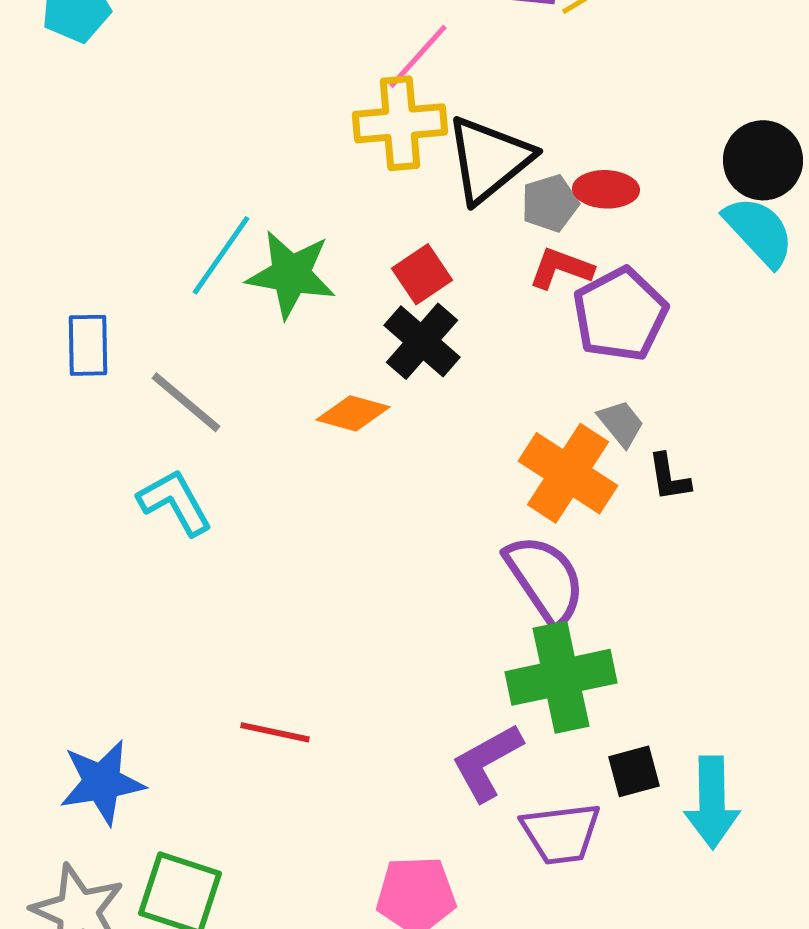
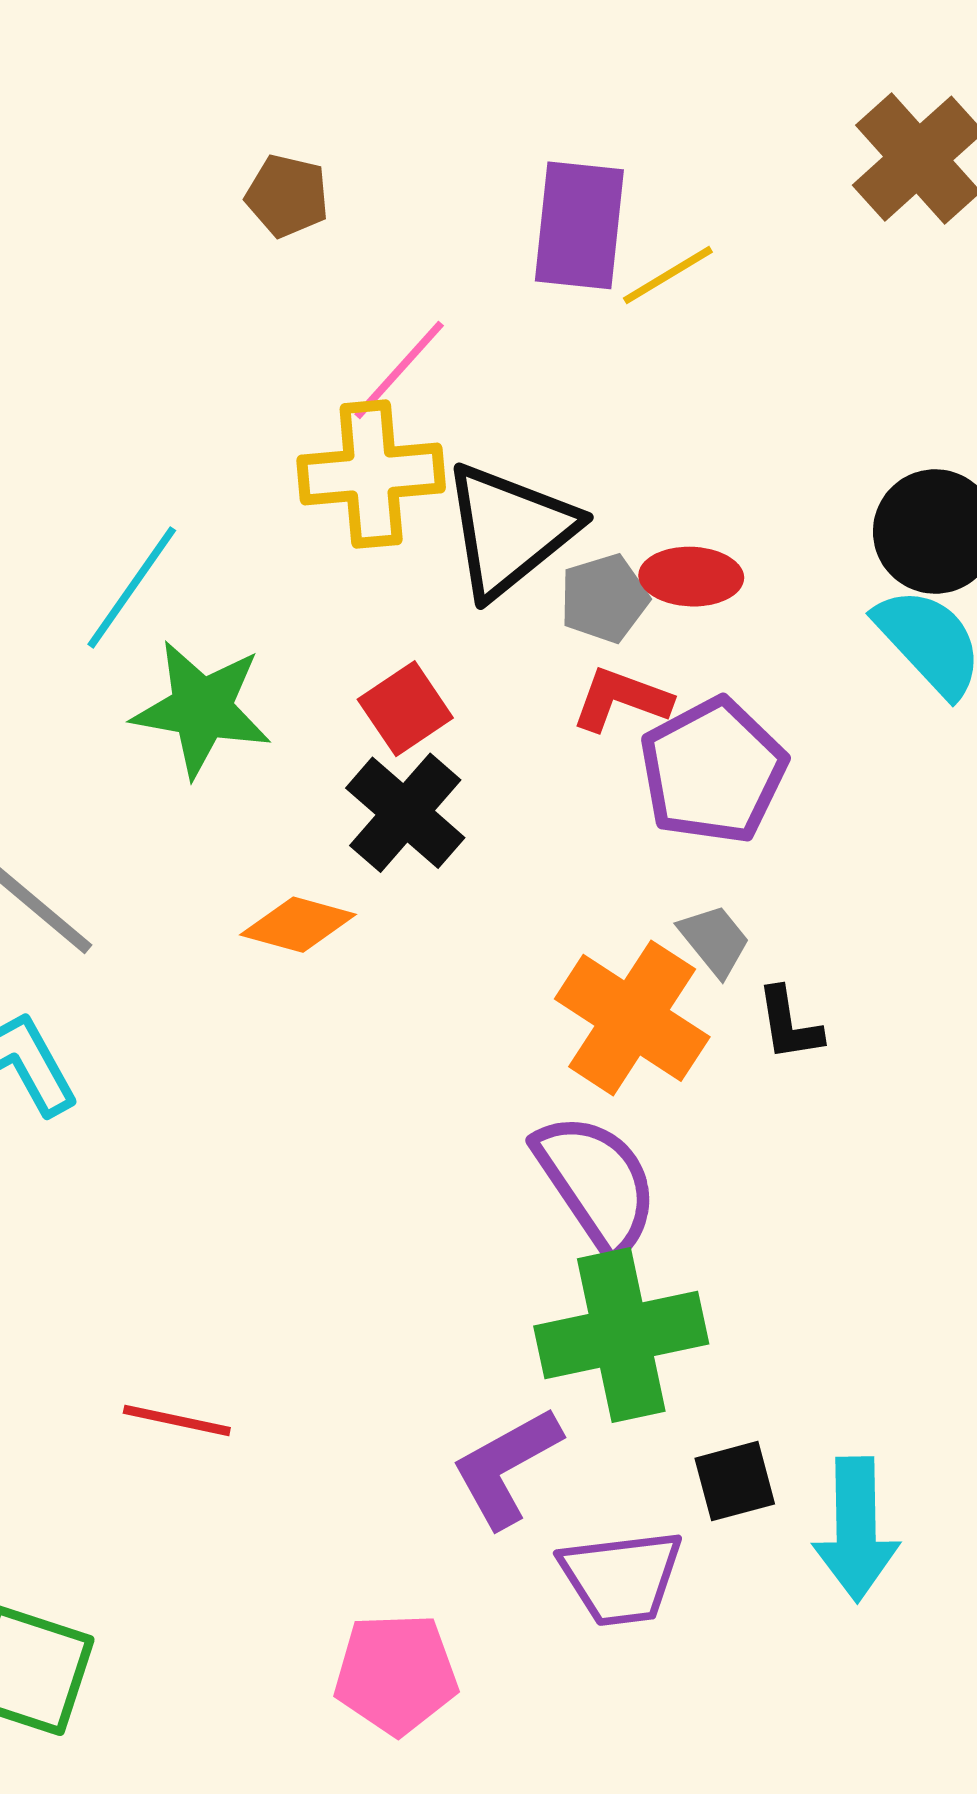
cyan line: (221, 255) -> (132, 587), moved

